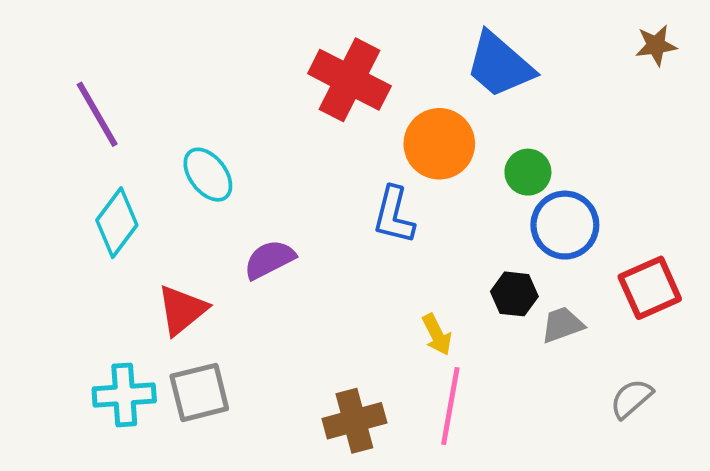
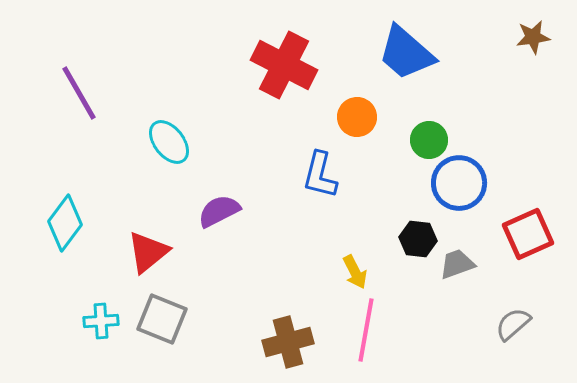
orange circle: (439, 144) -> (357, 117), size x0.7
cyan diamond: (117, 223) -> (65, 223), moved
gray square: (199, 392) -> (162, 319), turned 36
cyan cross: (124, 395) -> (101, 321), size x0.7

